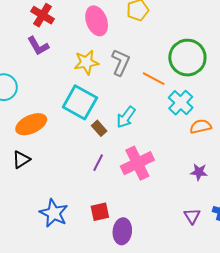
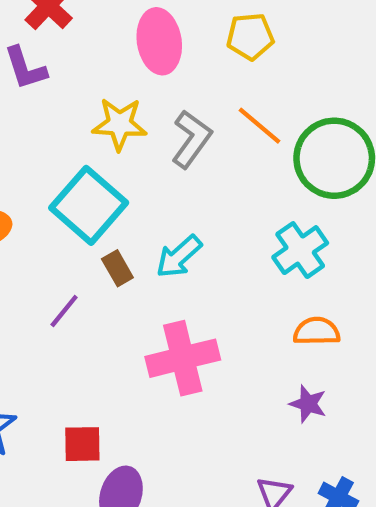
orange line: (154, 79) -> (260, 126), moved
orange semicircle: (201, 126) -> (317, 331), moved
purple line: (98, 163) -> (64, 311), moved

